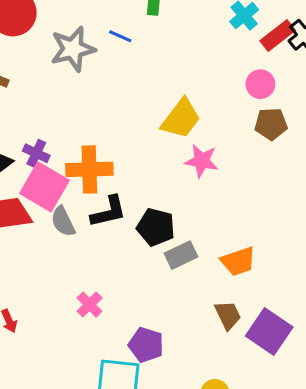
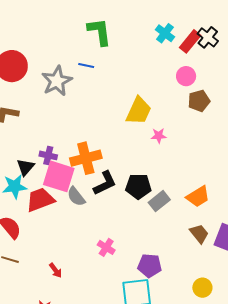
pink star: (202, 161) -> (159, 136), size x0.7

